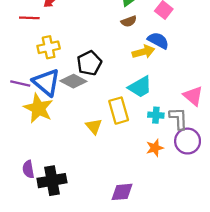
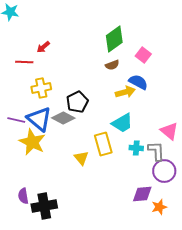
orange star: (155, 148) -> (159, 207), moved
purple diamond: (122, 192) -> (142, 194), moved

